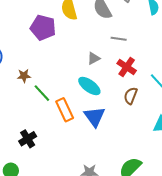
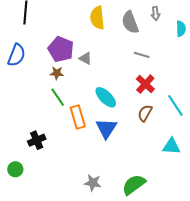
purple pentagon: (43, 28) -> (61, 49), moved
gray triangle: (94, 58) -> (85, 58), moved, turned 48
brown star: (24, 76) -> (57, 73), moved

